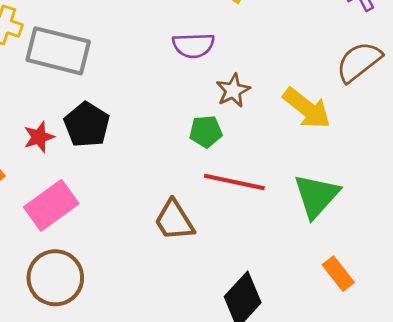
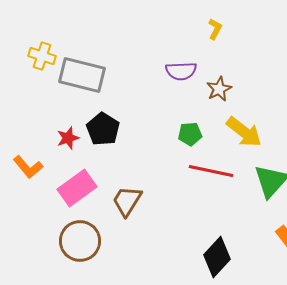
brown star: (233, 91) -> (219, 89), moved
yellow arrow: (307, 108) -> (244, 132), moved
brown trapezoid: (174, 220) -> (127, 201), moved, turned 64

